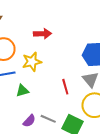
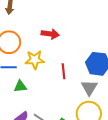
red line: (65, 87) -> (64, 71), moved

